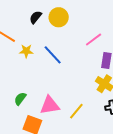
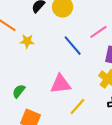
blue line: (53, 55) -> (73, 46), moved
pink triangle: (50, 105) -> (61, 84), moved

